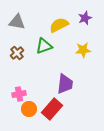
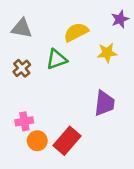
purple star: (85, 18) -> (120, 19), moved
yellow star: (83, 50) -> (107, 53), moved
purple trapezoid: (65, 84) -> (104, 103), moved

